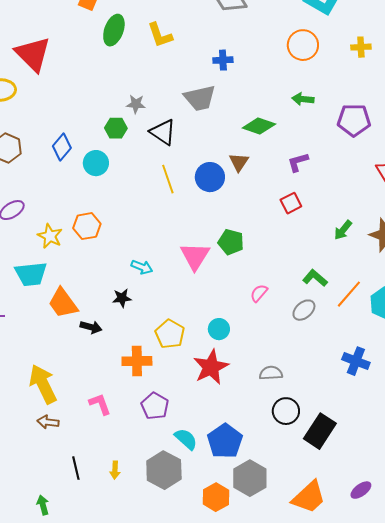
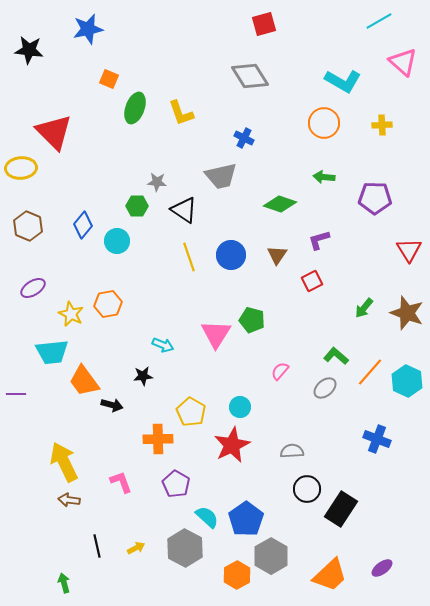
blue cross: (223, 60) -> (244, 138), turned 30
brown triangle: (239, 162) -> (277, 255), moved
yellow arrow: (115, 470) -> (136, 548), turned -120

